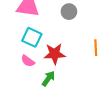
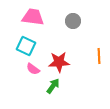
cyan square: (32, 37) -> (26, 46), moved

